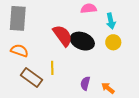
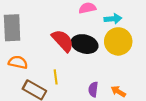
cyan arrow: (111, 21) -> (113, 19), turned -77
yellow circle: (113, 42) -> (118, 41), size x1.6

